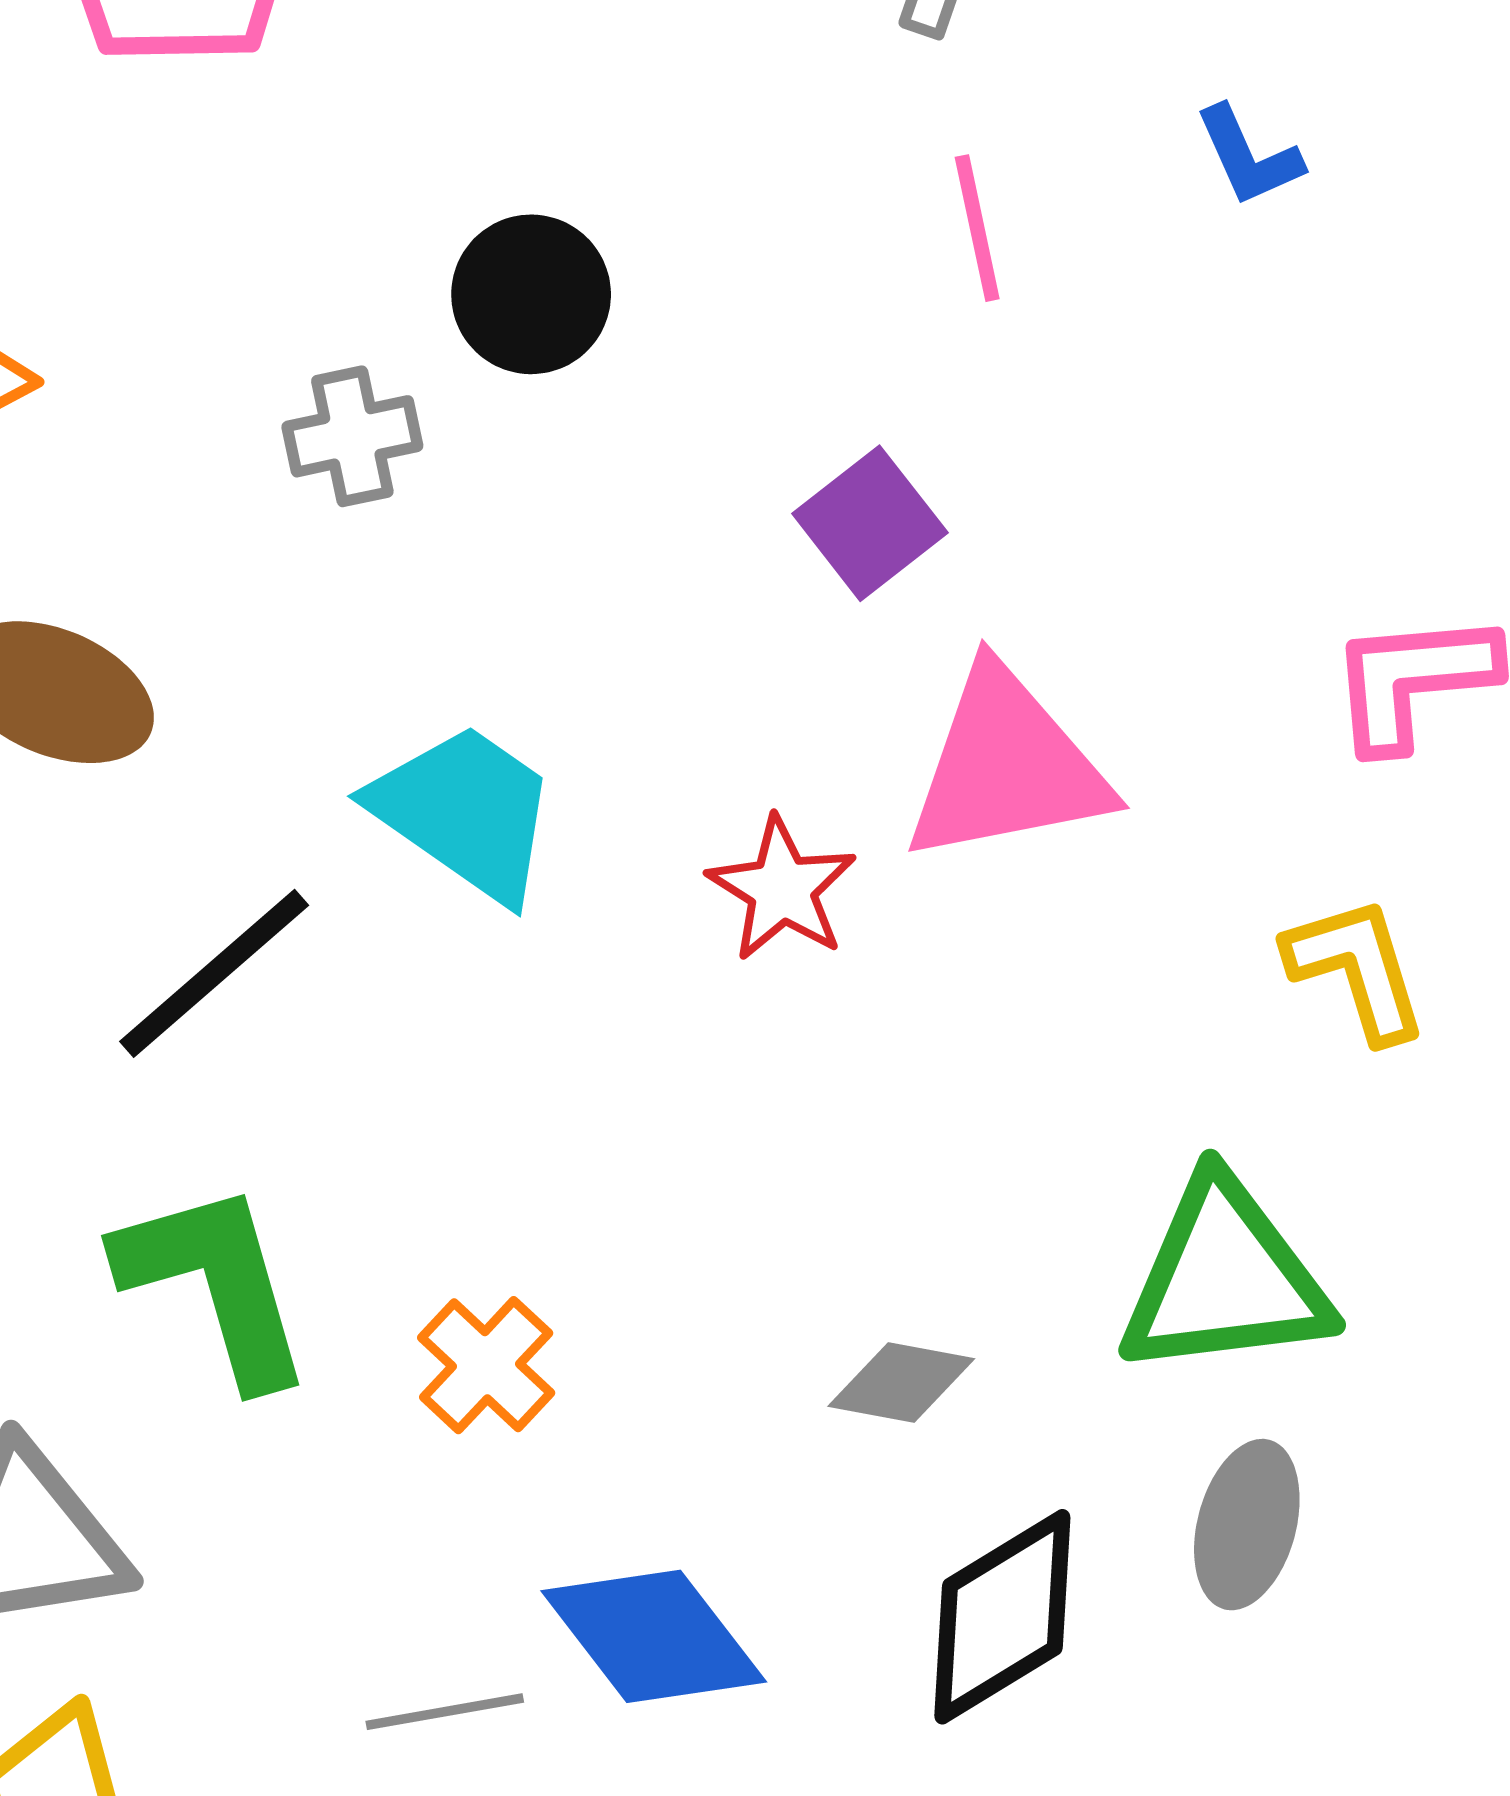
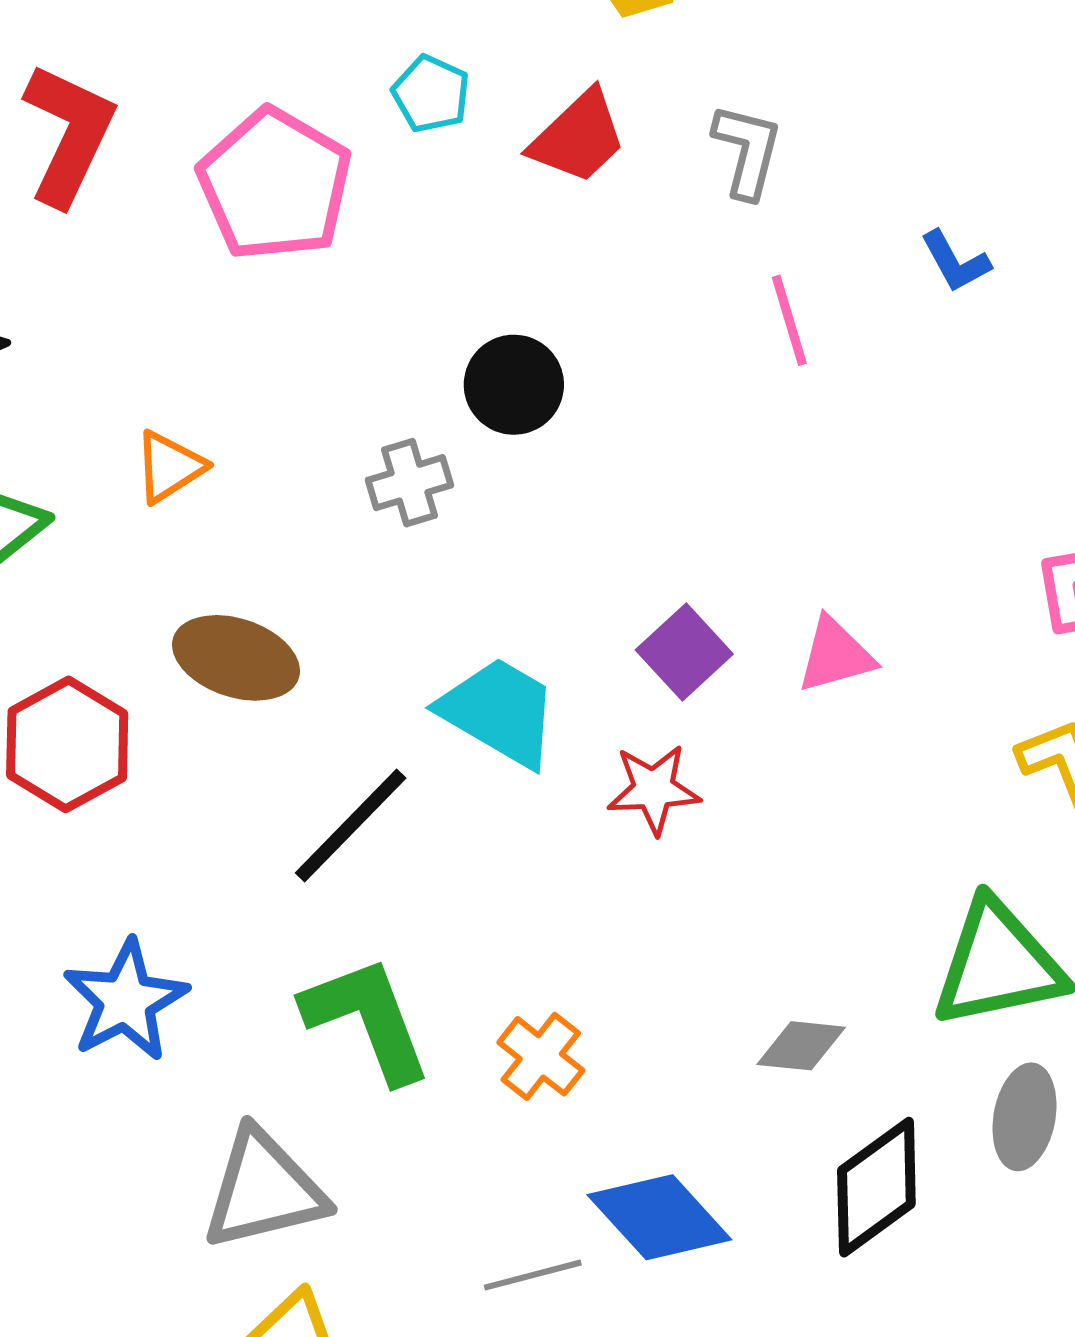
purple square: (870, 523) -> (684, 652), moved
pink triangle: (1007, 766) -> (835, 655), size x0.6
red star: (782, 889) -> (654, 789), moved, turned -30

